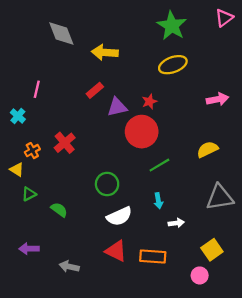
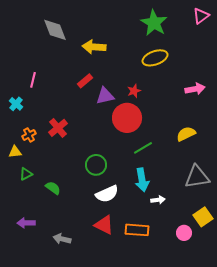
yellow triangle: (17, 170) -> (15, 152), turned -40
cyan arrow: (158, 201) -> (142, 180), size x1.6
yellow square: (212, 250) -> (203, 217), moved
pink circle: (200, 275) -> (184, 233), moved

